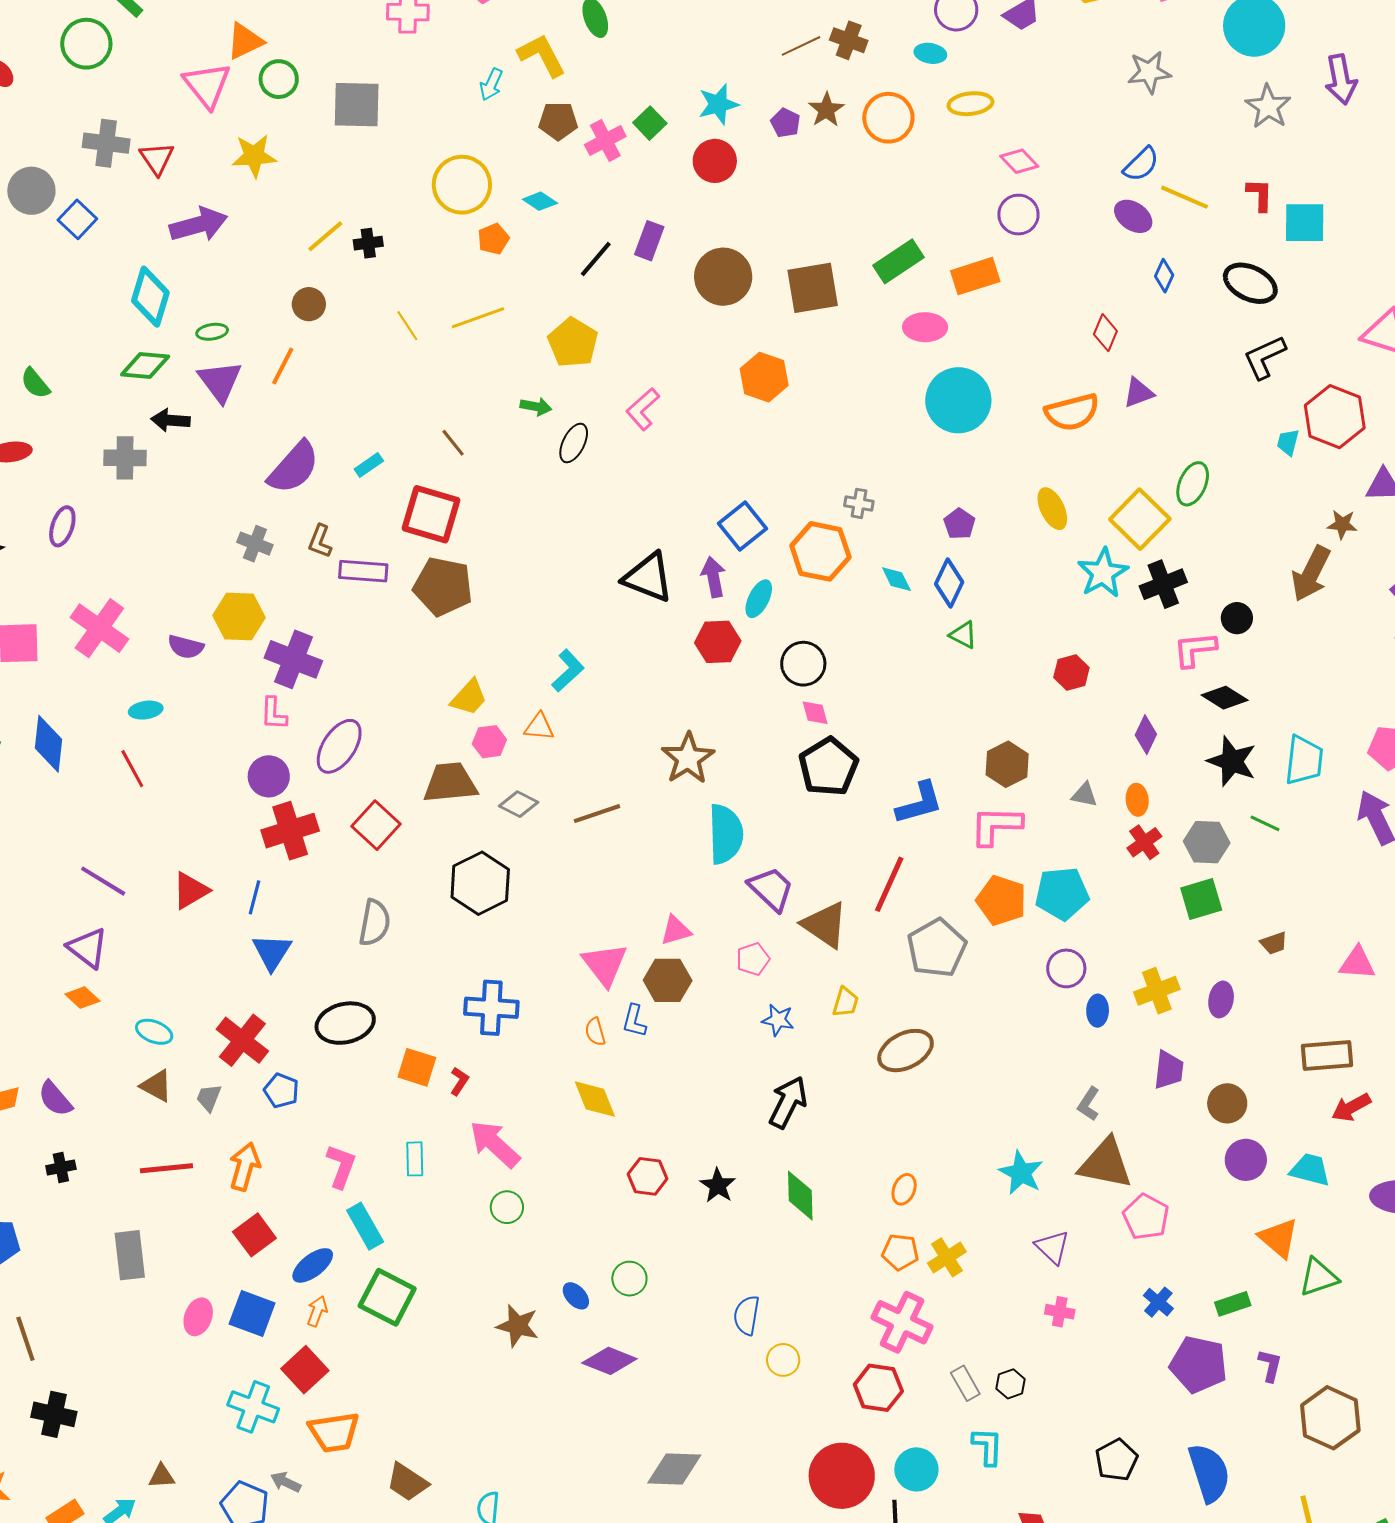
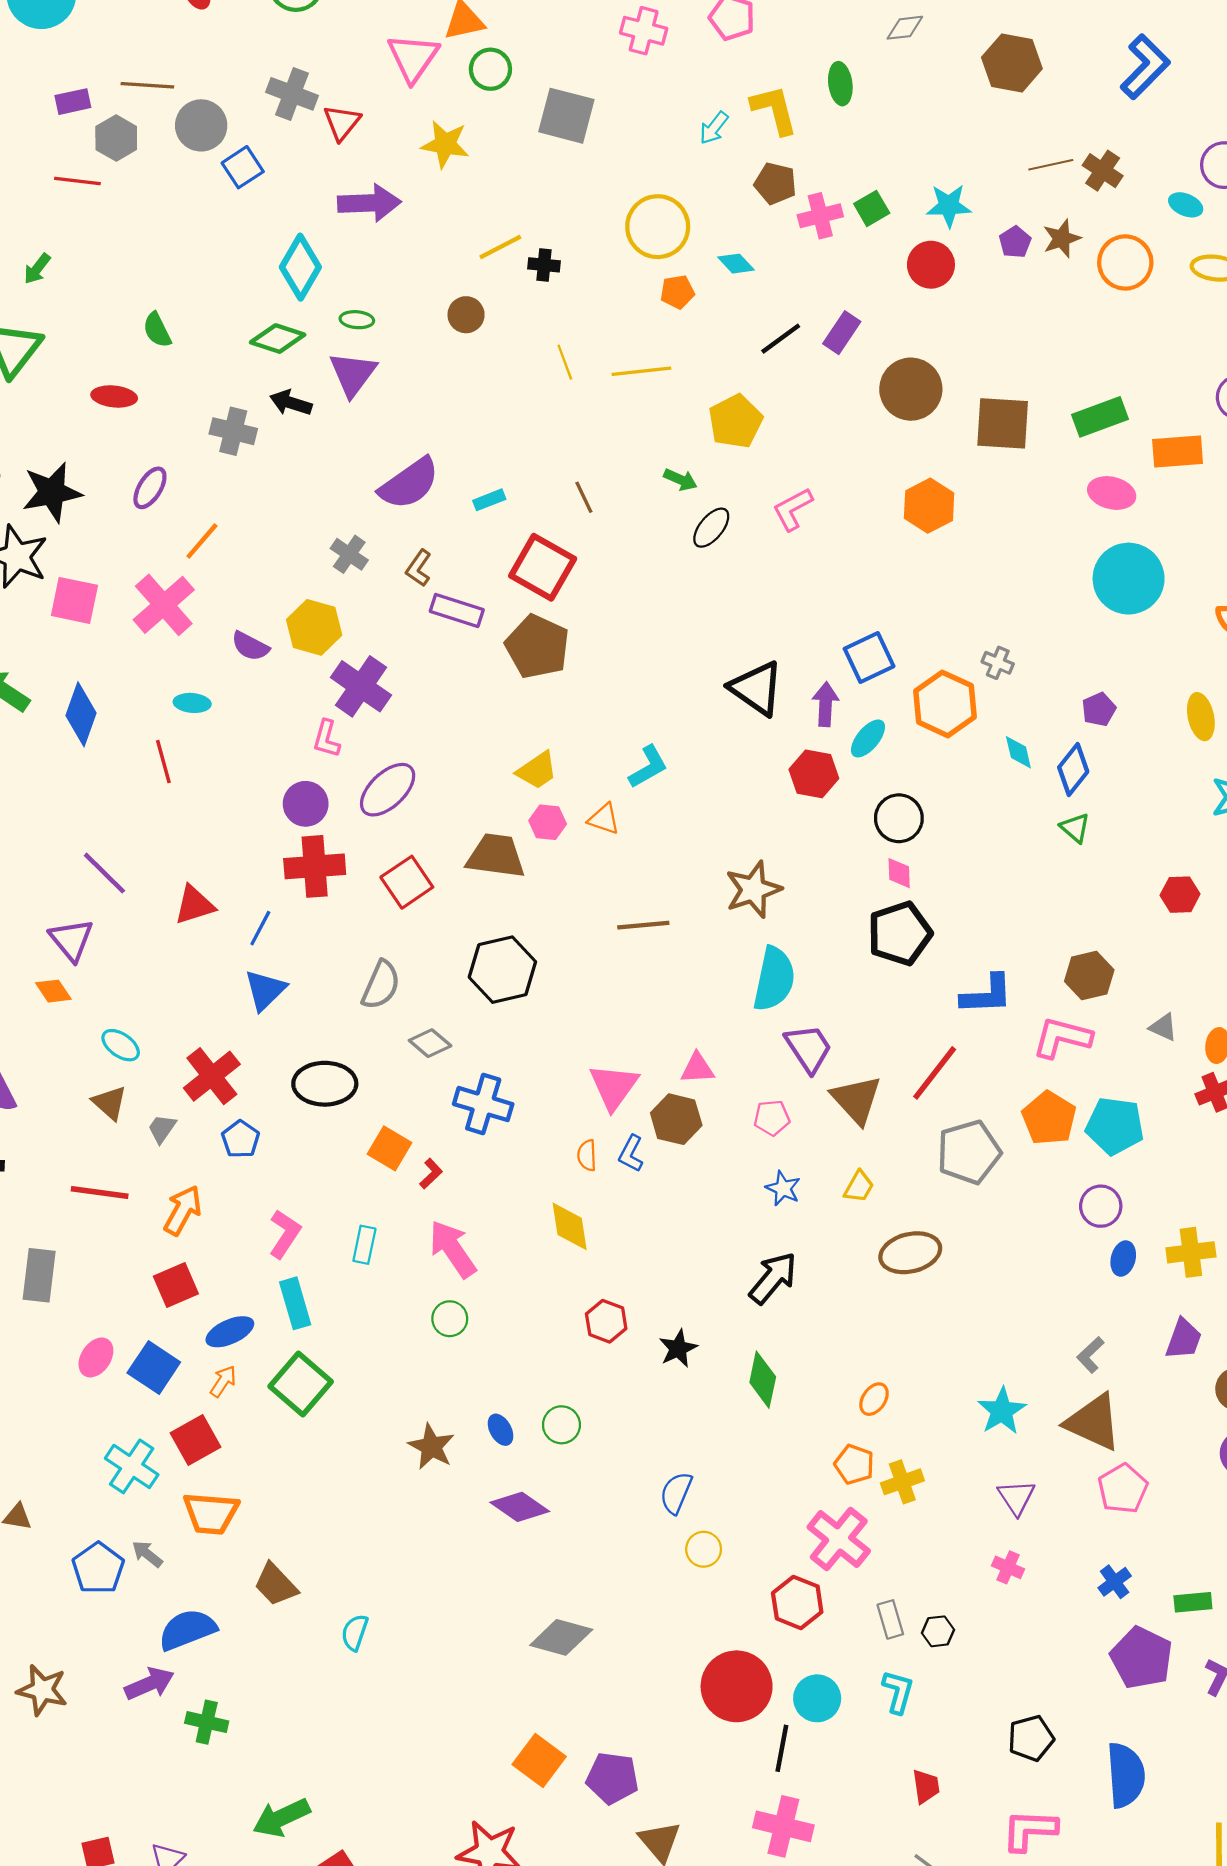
orange line: (283, 366) -> (202, 541), moved
gray diamond: (519, 804) -> (430, 1043), moved

